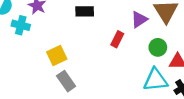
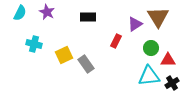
cyan cross: (21, 25) -> (34, 44), moved
gray rectangle: (66, 81) -> (86, 64), moved

